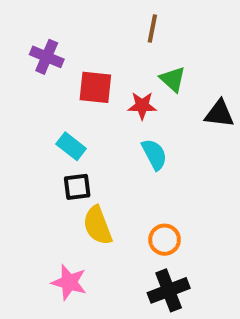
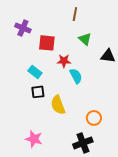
red star: (142, 106) -> (64, 61), moved
yellow semicircle: (97, 225) -> (58, 105), moved
orange circle: (165, 240) -> (94, 118), moved

